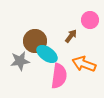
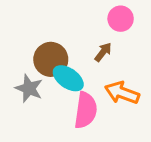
pink circle: (90, 20) -> (121, 19), moved
gray star: (20, 61) -> (29, 88), turned 30

